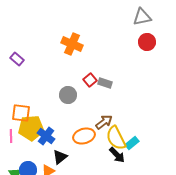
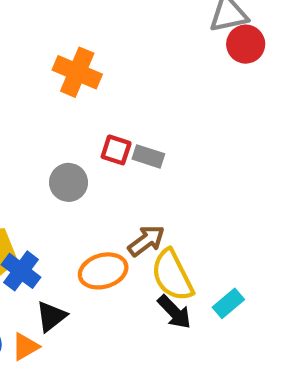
red circle: (147, 42) -> (246, 44), moved
red square: (90, 80) -> (116, 150), turned -32
cyan rectangle: (132, 143) -> (228, 303), moved

